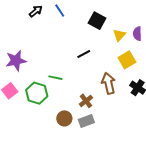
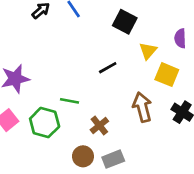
yellow triangle: (119, 35) -> (148, 51), moved
yellow square: (127, 60) -> (167, 75), turned -36
brown cross: (86, 101) -> (99, 126), moved

